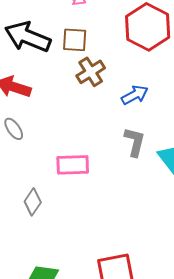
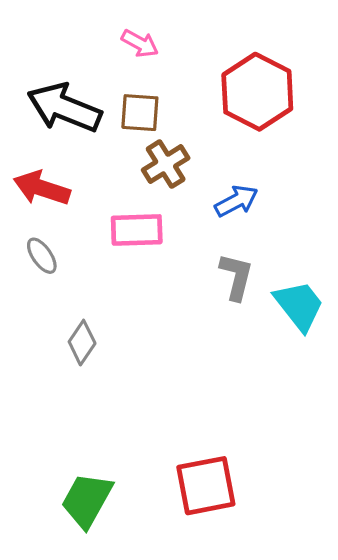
pink rectangle: (73, 165) -> (137, 230), moved
gray diamond: (33, 202) -> (82, 343), moved

